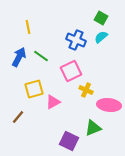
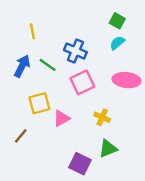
blue cross: (76, 40) -> (75, 51), moved
yellow cross: (86, 90) -> (102, 117), moved
pink ellipse: (109, 105) -> (127, 80), moved

